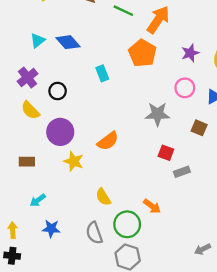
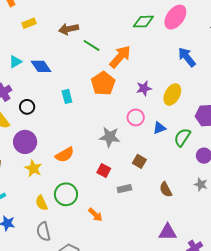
brown square: (199, 128) -> (139, 161), moved
red square: (166, 153) -> (104, 170), moved
yellow semicircle: (103, 197) -> (42, 203), moved
green circle: (127, 224) -> (66, 194), moved

